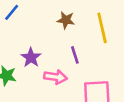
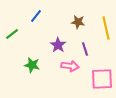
purple star: (31, 58) -> (58, 45), moved

